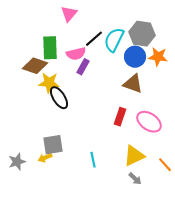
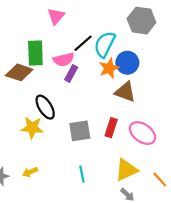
gray hexagon: (142, 34) -> (141, 21), moved
orange star: (158, 57) -> (109, 68), moved, turned -30
yellow star: (49, 83) -> (32, 128), moved
gray square: (53, 145) -> (80, 131), moved

